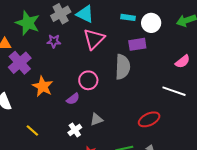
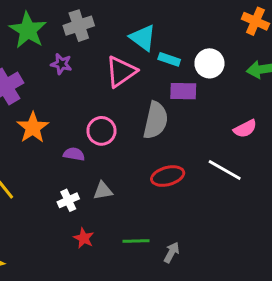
cyan triangle: (85, 14) -> (143, 38), moved
cyan rectangle: (128, 17) -> (169, 59), moved
purple semicircle: (73, 99) -> (74, 154), turned -144
red ellipse: (149, 119) -> (168, 176), moved

